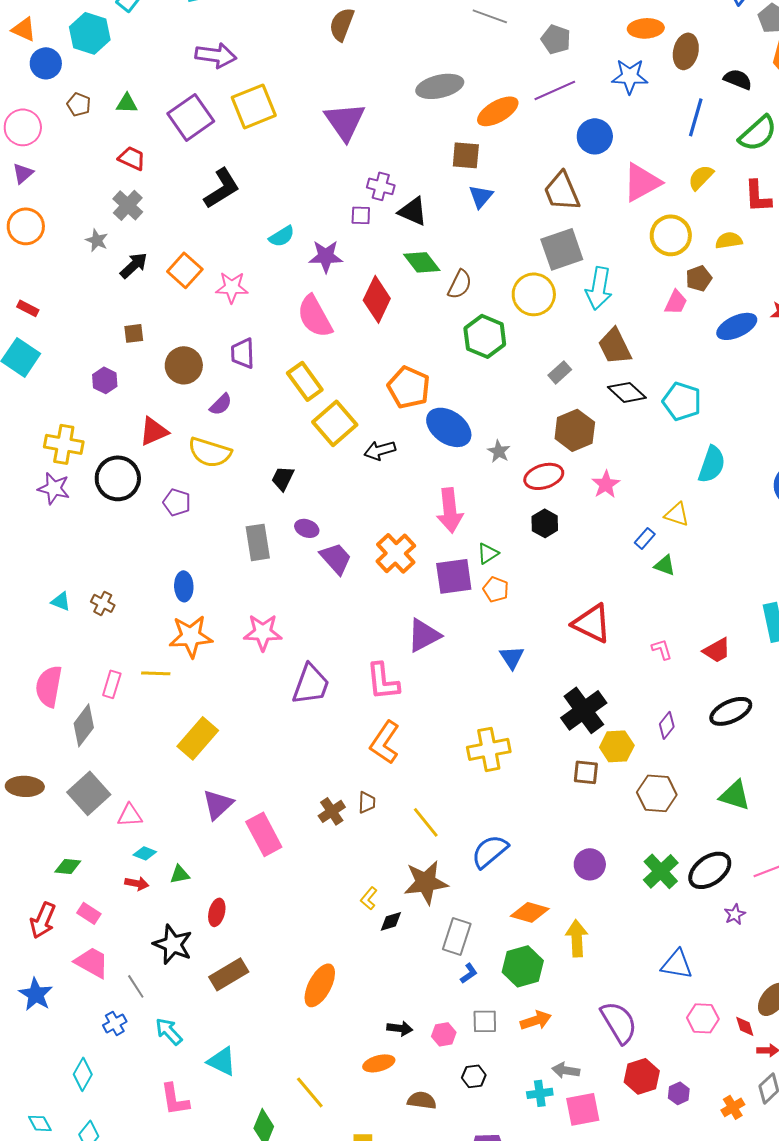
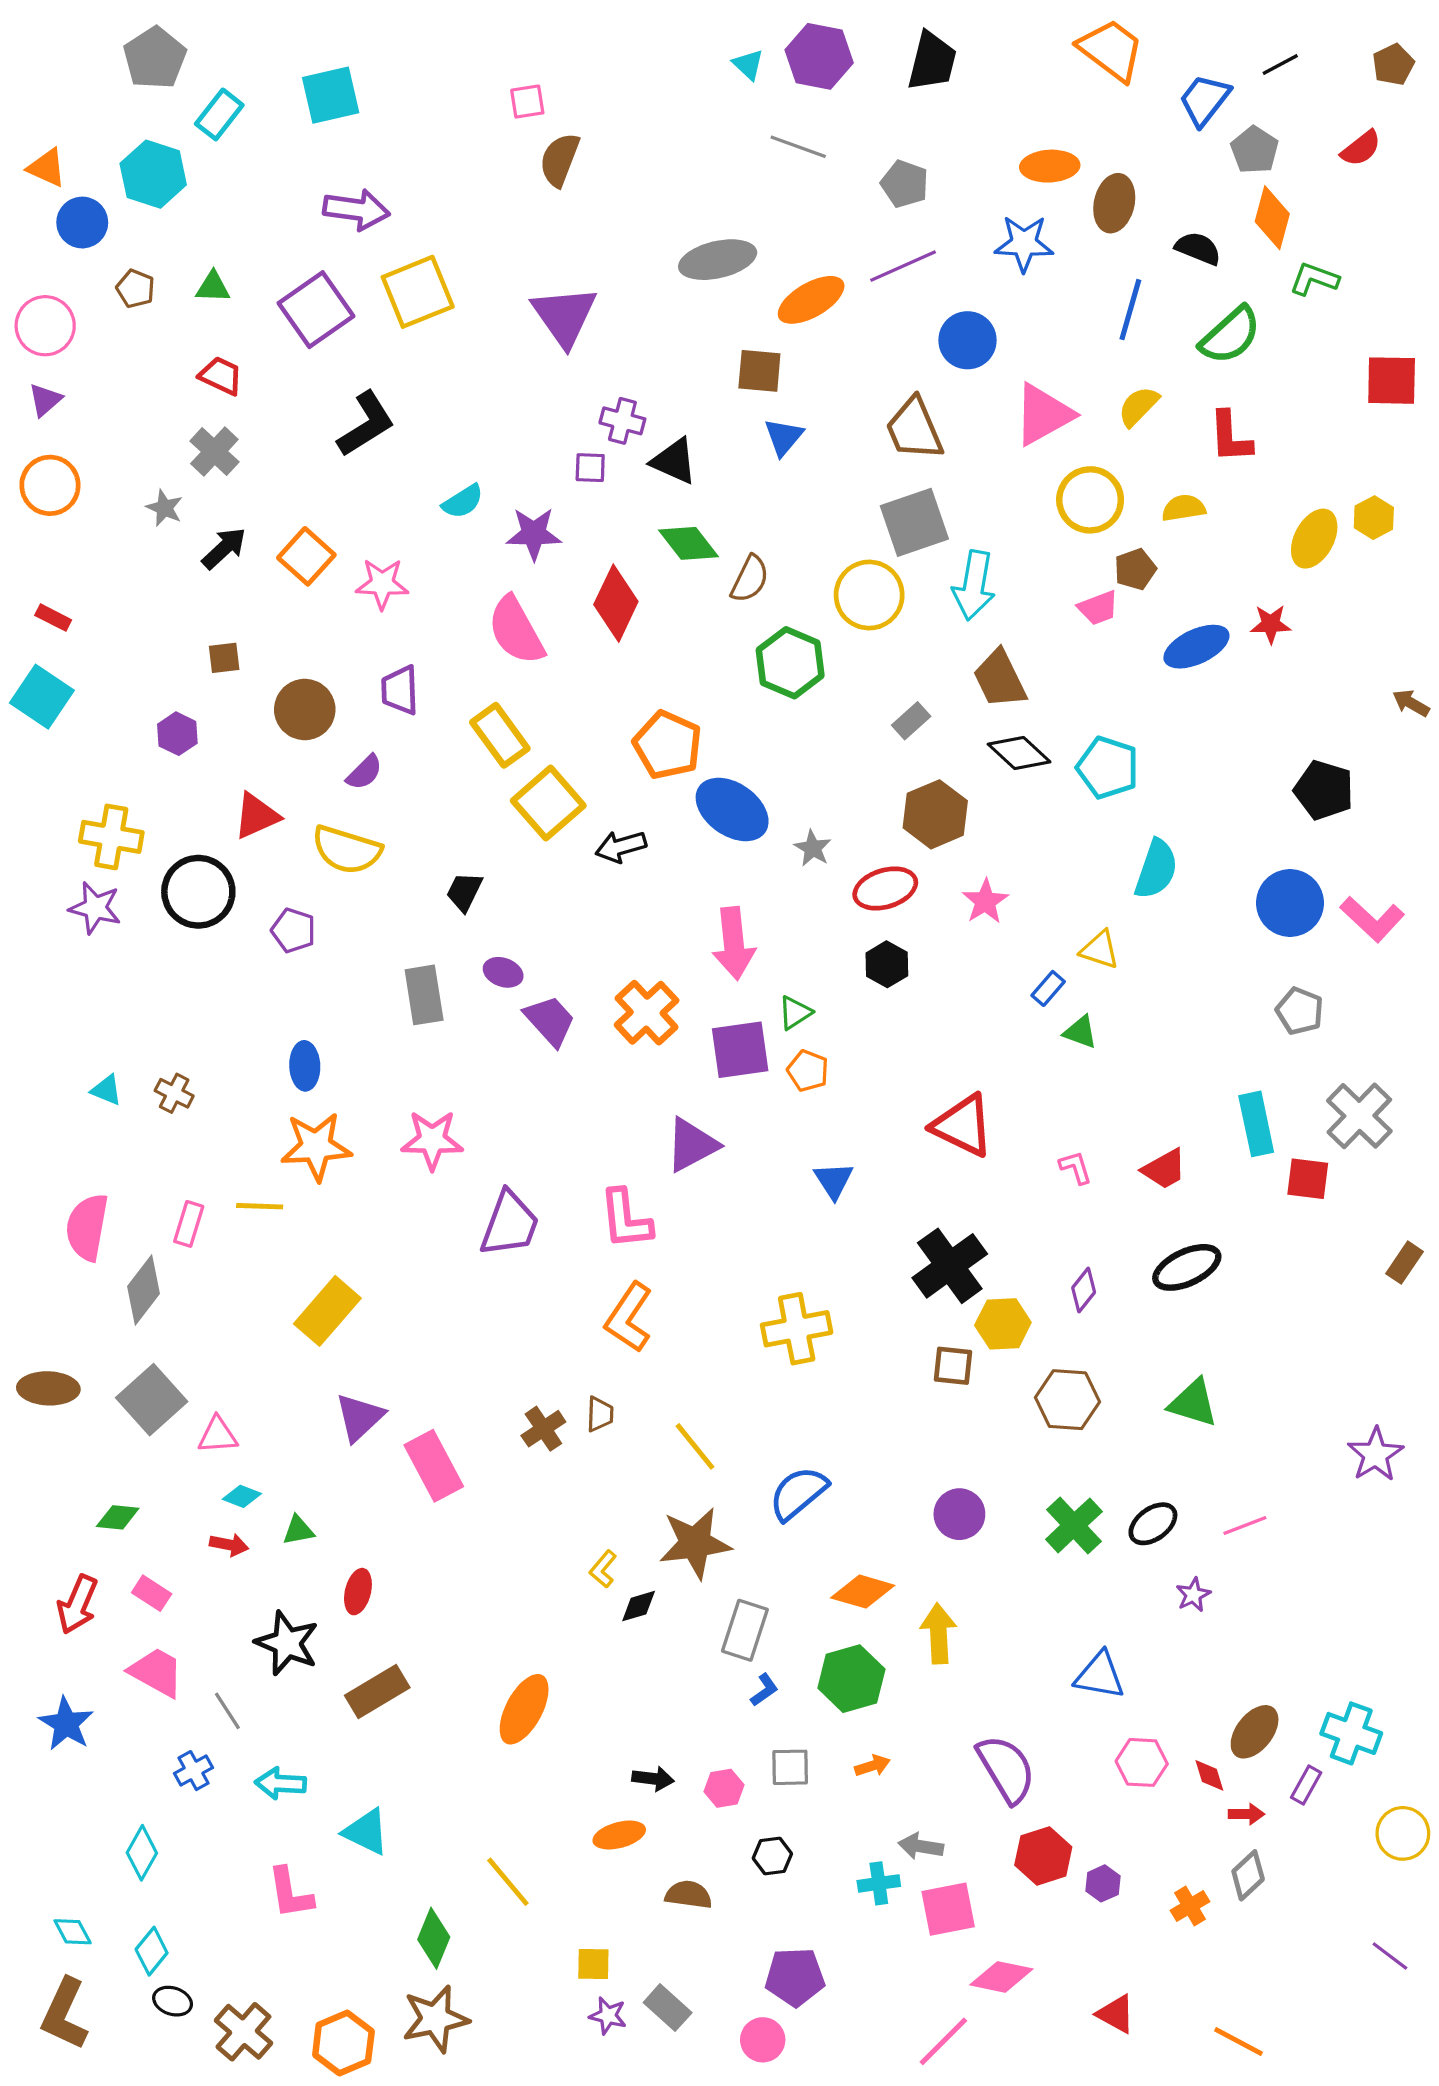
pink trapezoid: (676, 302) -> (1098, 608), turned 44
black ellipse: (710, 870) -> (1153, 1524), size x0.7
orange arrow: (536, 1020) -> (872, 1766), size x0.7
cyan arrow: (169, 1031) -> (281, 1783), turned -44

